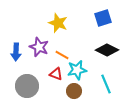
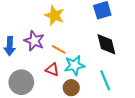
black diamond: (107, 50) -> (106, 44), turned 50

